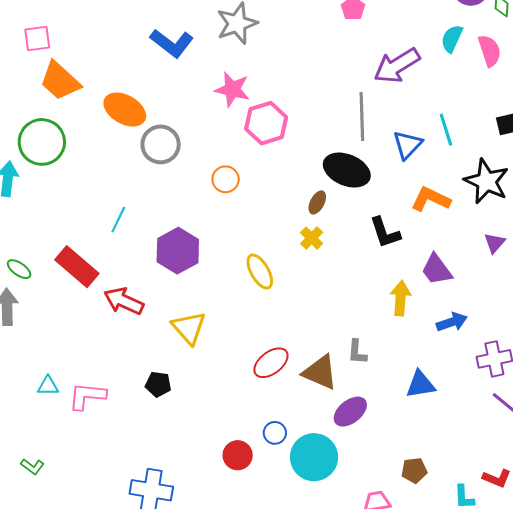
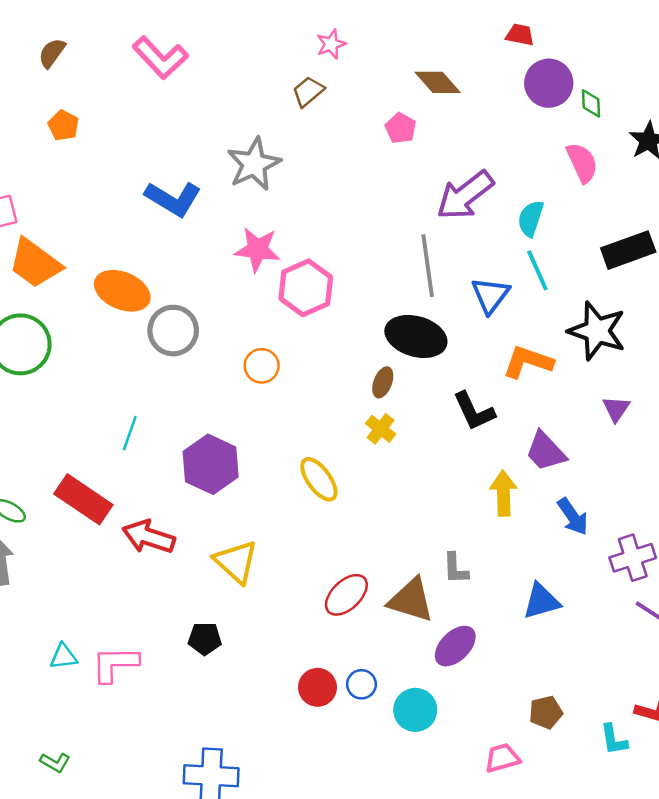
cyan semicircle: (452, 39) -> (531, 218), moved
blue arrow: (452, 322) -> (573, 516), turned 80
red circle: (238, 455) -> (317, 687), moved
cyan circle: (314, 457) -> (415, 710), size x0.7

